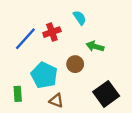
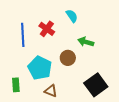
red cross: (52, 32) -> (47, 29), turned -35
blue line: (25, 39) -> (23, 35), turned -45

